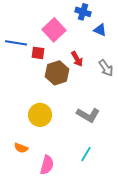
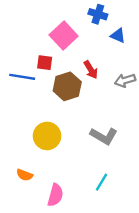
blue line: (16, 43) -> (22, 77), moved
gray arrow: (106, 68) -> (125, 80), turned 108

